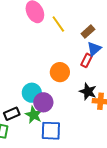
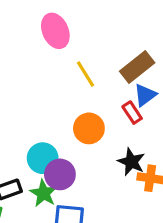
yellow line: (58, 24) -> (85, 74), moved
brown rectangle: (88, 31) -> (137, 67), size x1.5
red rectangle: (87, 60) -> (132, 113), turned -64

